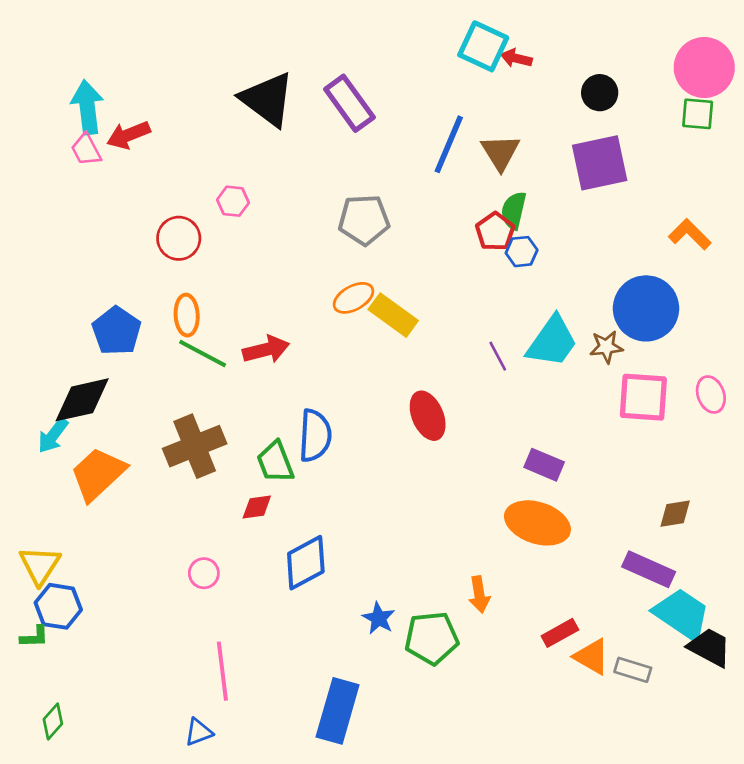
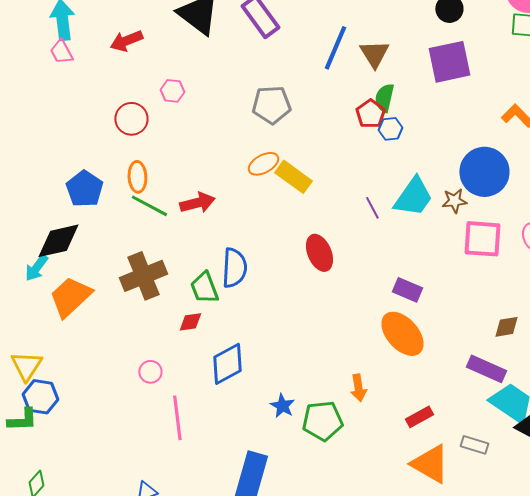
red arrow: (128, 135) -> (126, 41), moved
orange ellipse: (537, 523) -> (402, 334), turned 30
green L-shape: (34, 637) -> (22, 420), size x1.4
orange triangle: (592, 657) -> (430, 464), moved, size x1.4
pink line: (222, 671) -> (177, 418), moved

